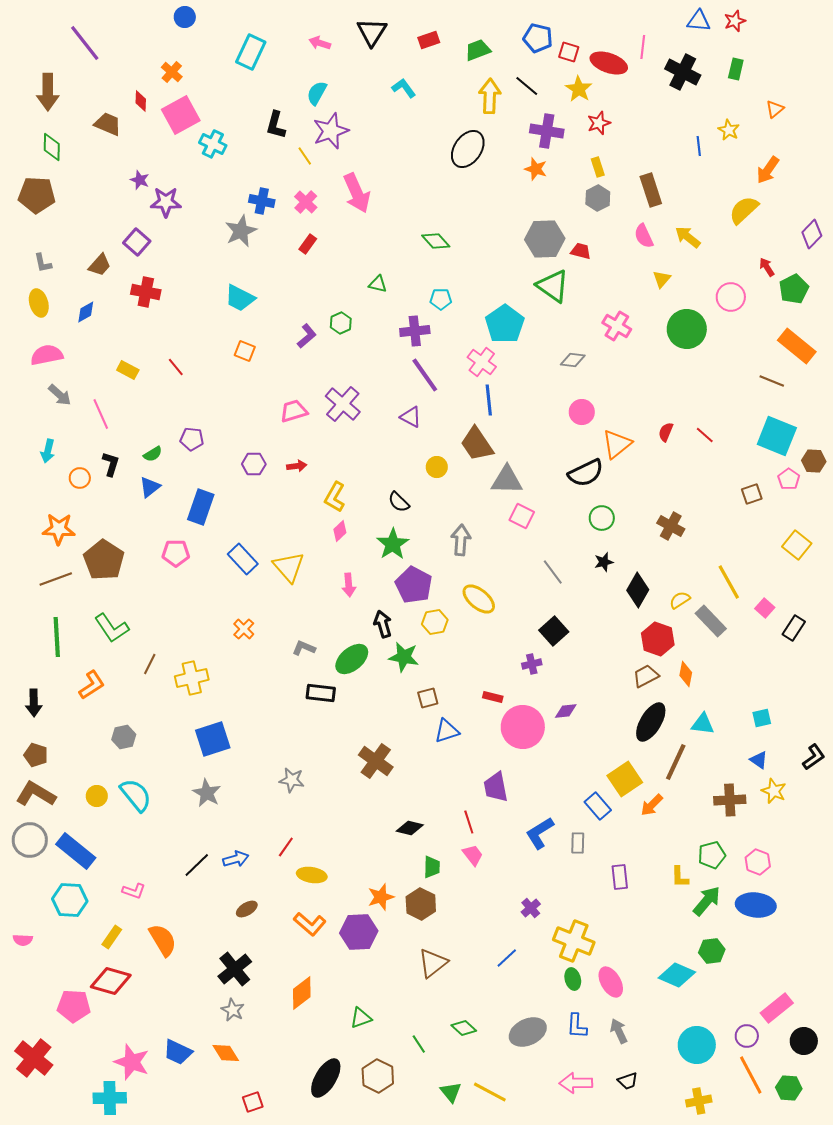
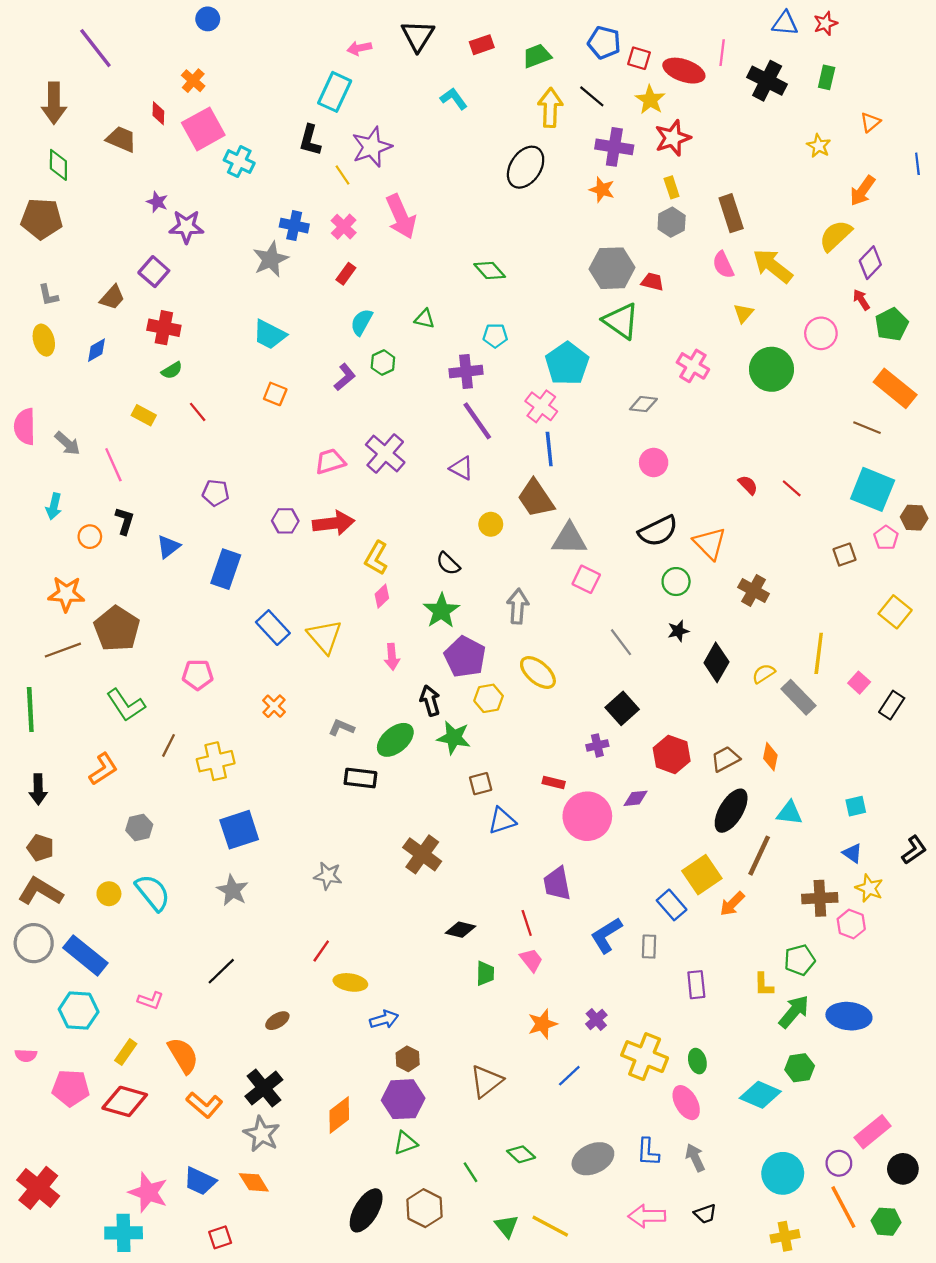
pink arrow: (320, 43) -> (359, 48), turned -30
cyan rectangle: (251, 52) -> (335, 92), moved
cyan semicircle: (317, 93) -> (362, 322), moved
red star: (599, 123) -> (673, 138), size x1.4
blue line: (699, 146) -> (917, 164), moved
purple diamond: (812, 234) -> (870, 263), moved
yellow arrow: (688, 237) -> (773, 266), size x1.4
pink semicircle: (47, 355) -> (25, 427), moved, turned -80
red semicircle: (666, 432) -> (748, 485), turned 114
orange triangle: (617, 444) -> (710, 543), moved, turned -36
green semicircle: (153, 454) -> (172, 370), moved
red arrow: (297, 466) -> (334, 523), size x1.8
pink pentagon: (176, 553) -> (198, 675), moved
yellow line: (729, 582) -> (819, 653), turned 36
green line: (57, 637) -> (30, 710), moved
red hexagon: (658, 639) -> (672, 754), moved
blue arrow: (236, 859) -> (384, 1019), moved
pink hexagon: (758, 862) -> (851, 924), moved
orange star: (381, 897) -> (542, 1024), moved
brown hexagon: (421, 904) -> (408, 1059), moved, size x0.7
orange L-shape: (310, 924) -> (204, 1105), moved
purple hexagon: (359, 932) -> (403, 1099), moved
green ellipse: (573, 979) -> (697, 1061), moved
pink pentagon: (74, 1006) -> (71, 1088), moved
gray star: (233, 1010) -> (262, 1134), size x1.4
red square: (253, 1102) -> (220, 1237), moved

